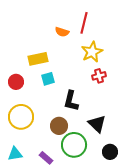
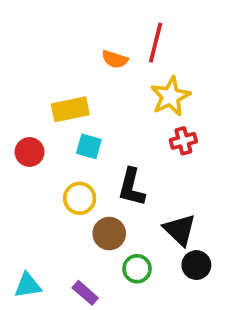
cyan square: (48, 79) -> (89, 146), turned 32
yellow circle: (21, 117) -> (80, 198), moved, size x0.7
green circle: (74, 145) -> (137, 269), size x0.6
black circle: (110, 152) -> (196, 265), moved

